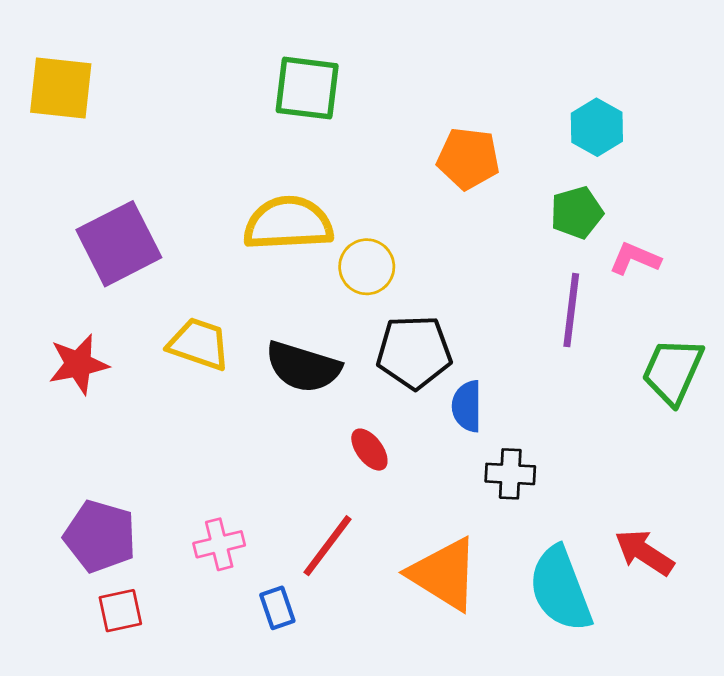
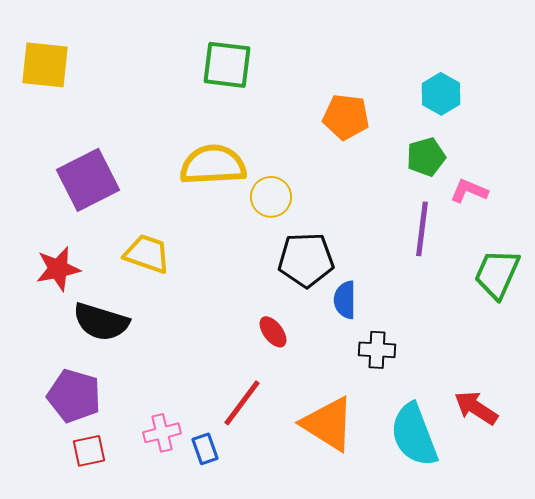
black semicircle: (303, 367) -> (101, 322), moved
pink cross: (219, 544) -> (162, 433), moved

